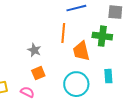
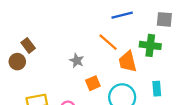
orange line: (63, 33) -> (108, 42), turned -54
orange square: (38, 73) -> (93, 83), moved

